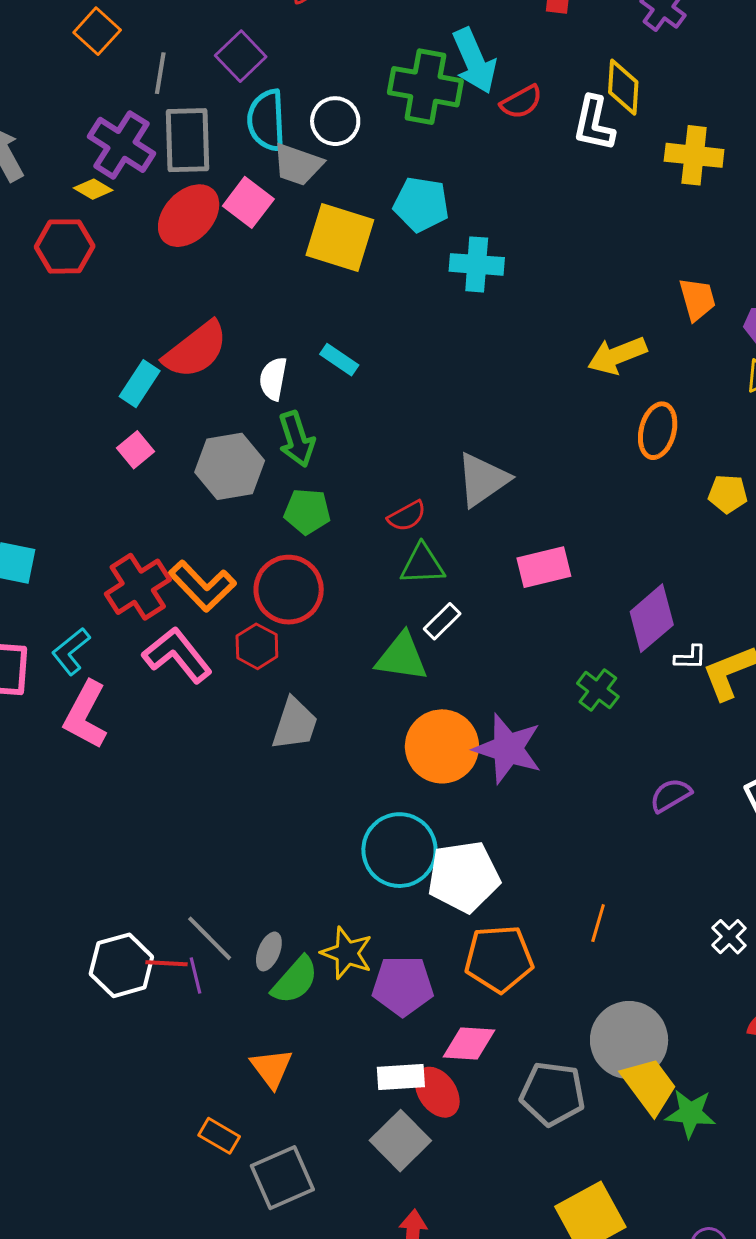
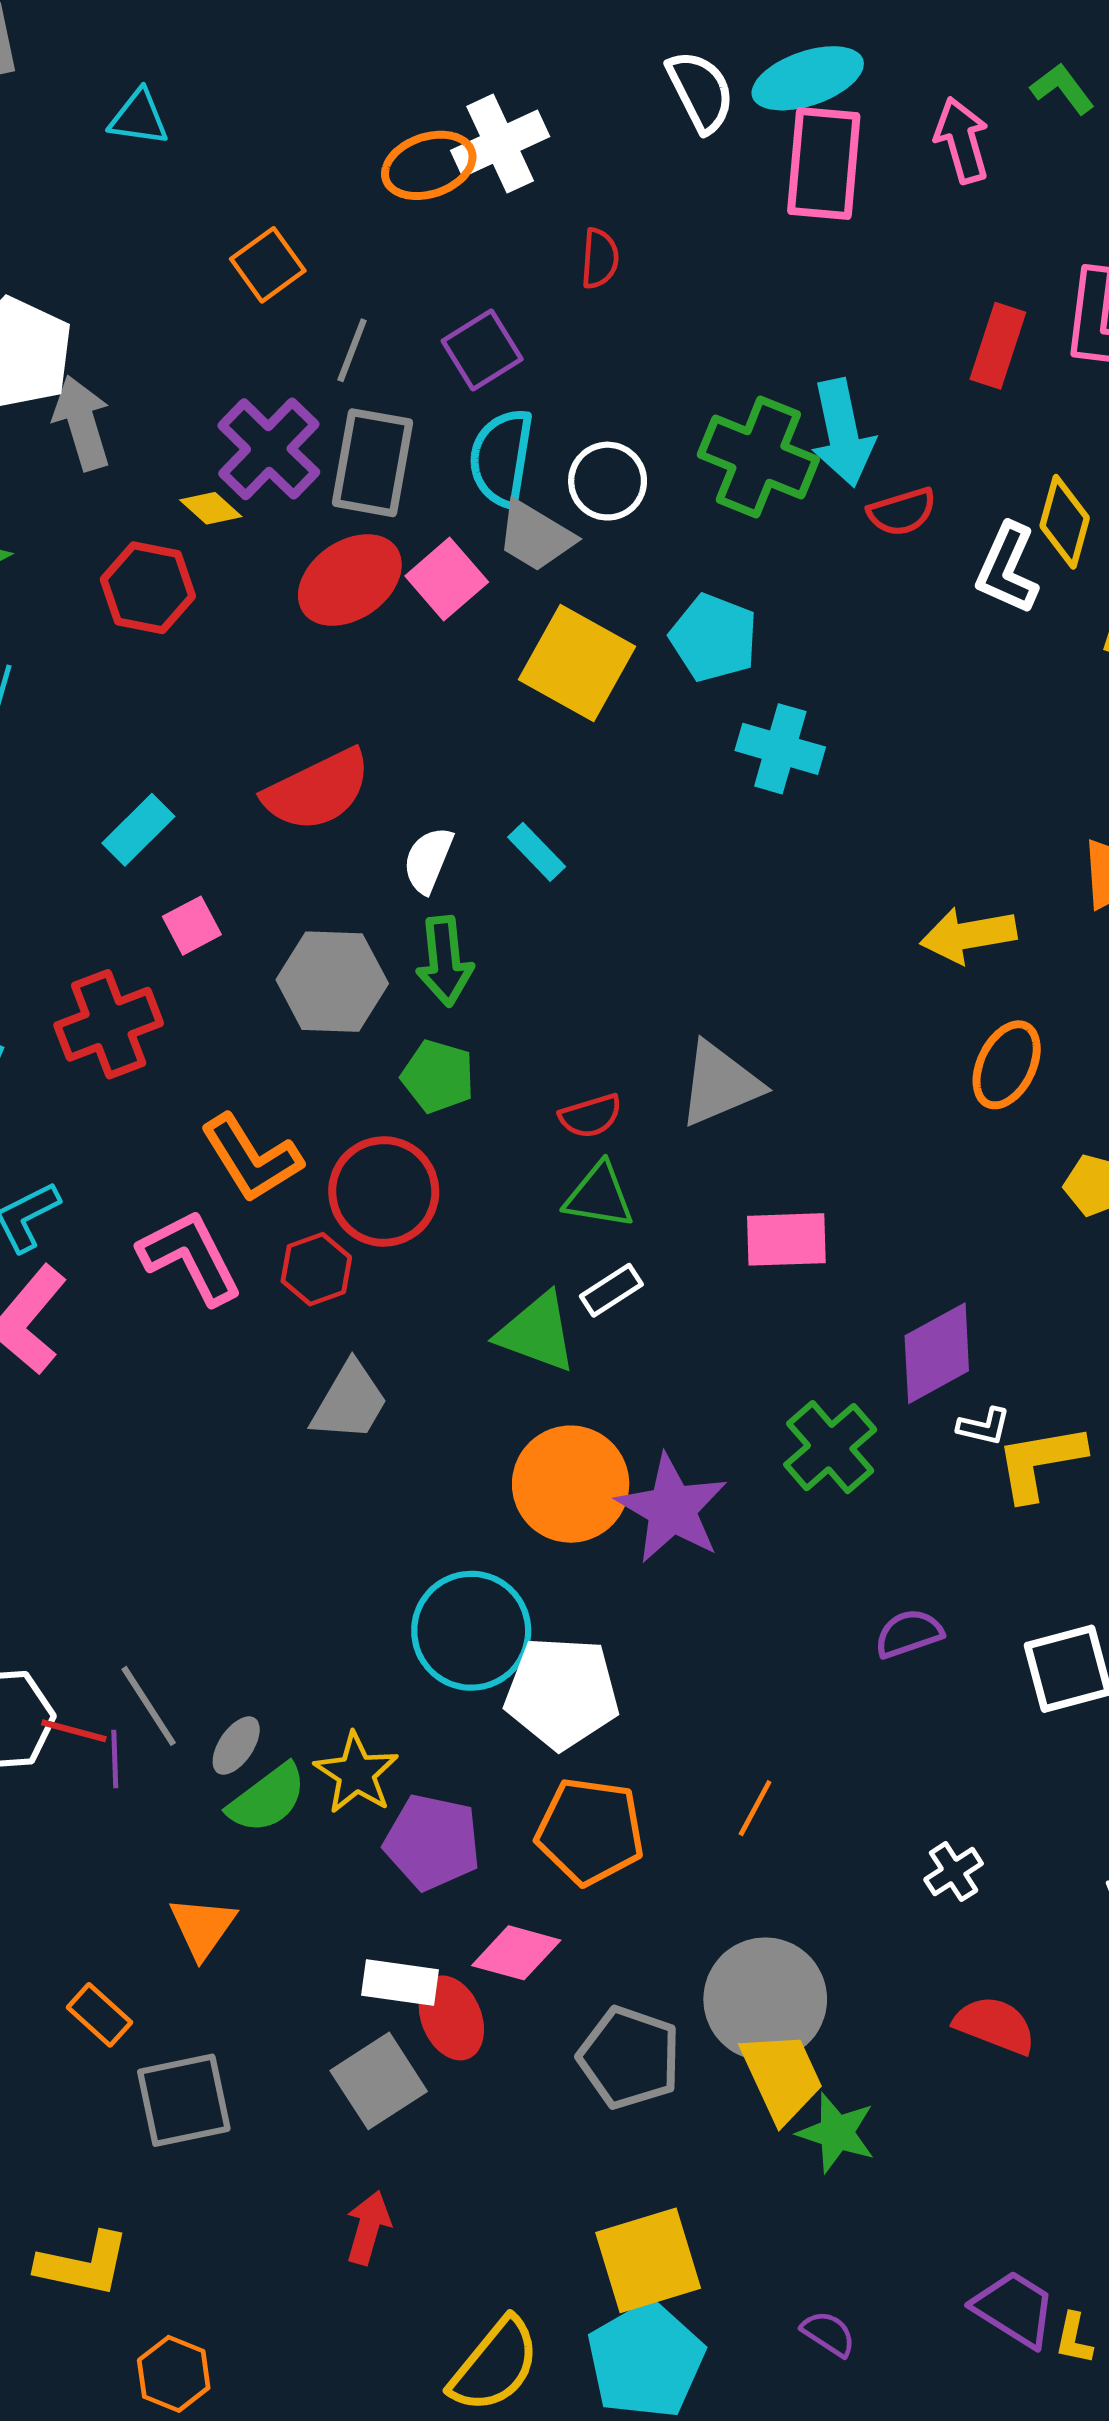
cyan rectangle: (140, 384) -> (138, 830), moved
red cross: (138, 587) -> (109, 1024), moved
green cross: (598, 690) -> (830, 1447), size x1.4

